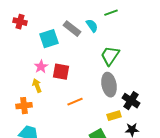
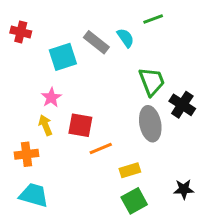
green trapezoid: (110, 56) -> (152, 82), turned 125
red square: (61, 72) -> (80, 125), moved
black cross: (131, 101) -> (182, 105), moved
yellow rectangle: (114, 116) -> (130, 170), moved

